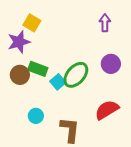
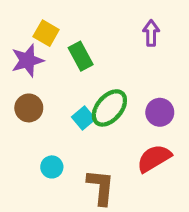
purple circle: (111, 64) -> (160, 112), moved
green rectangle: (38, 69) -> (81, 56), moved, turned 42

